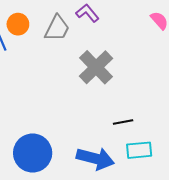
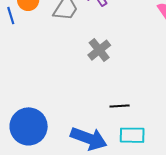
gray cross: (96, 67) -> (99, 50), size x0.7

